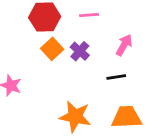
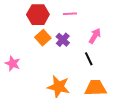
black line: (116, 77) -> (89, 59), turned 72

